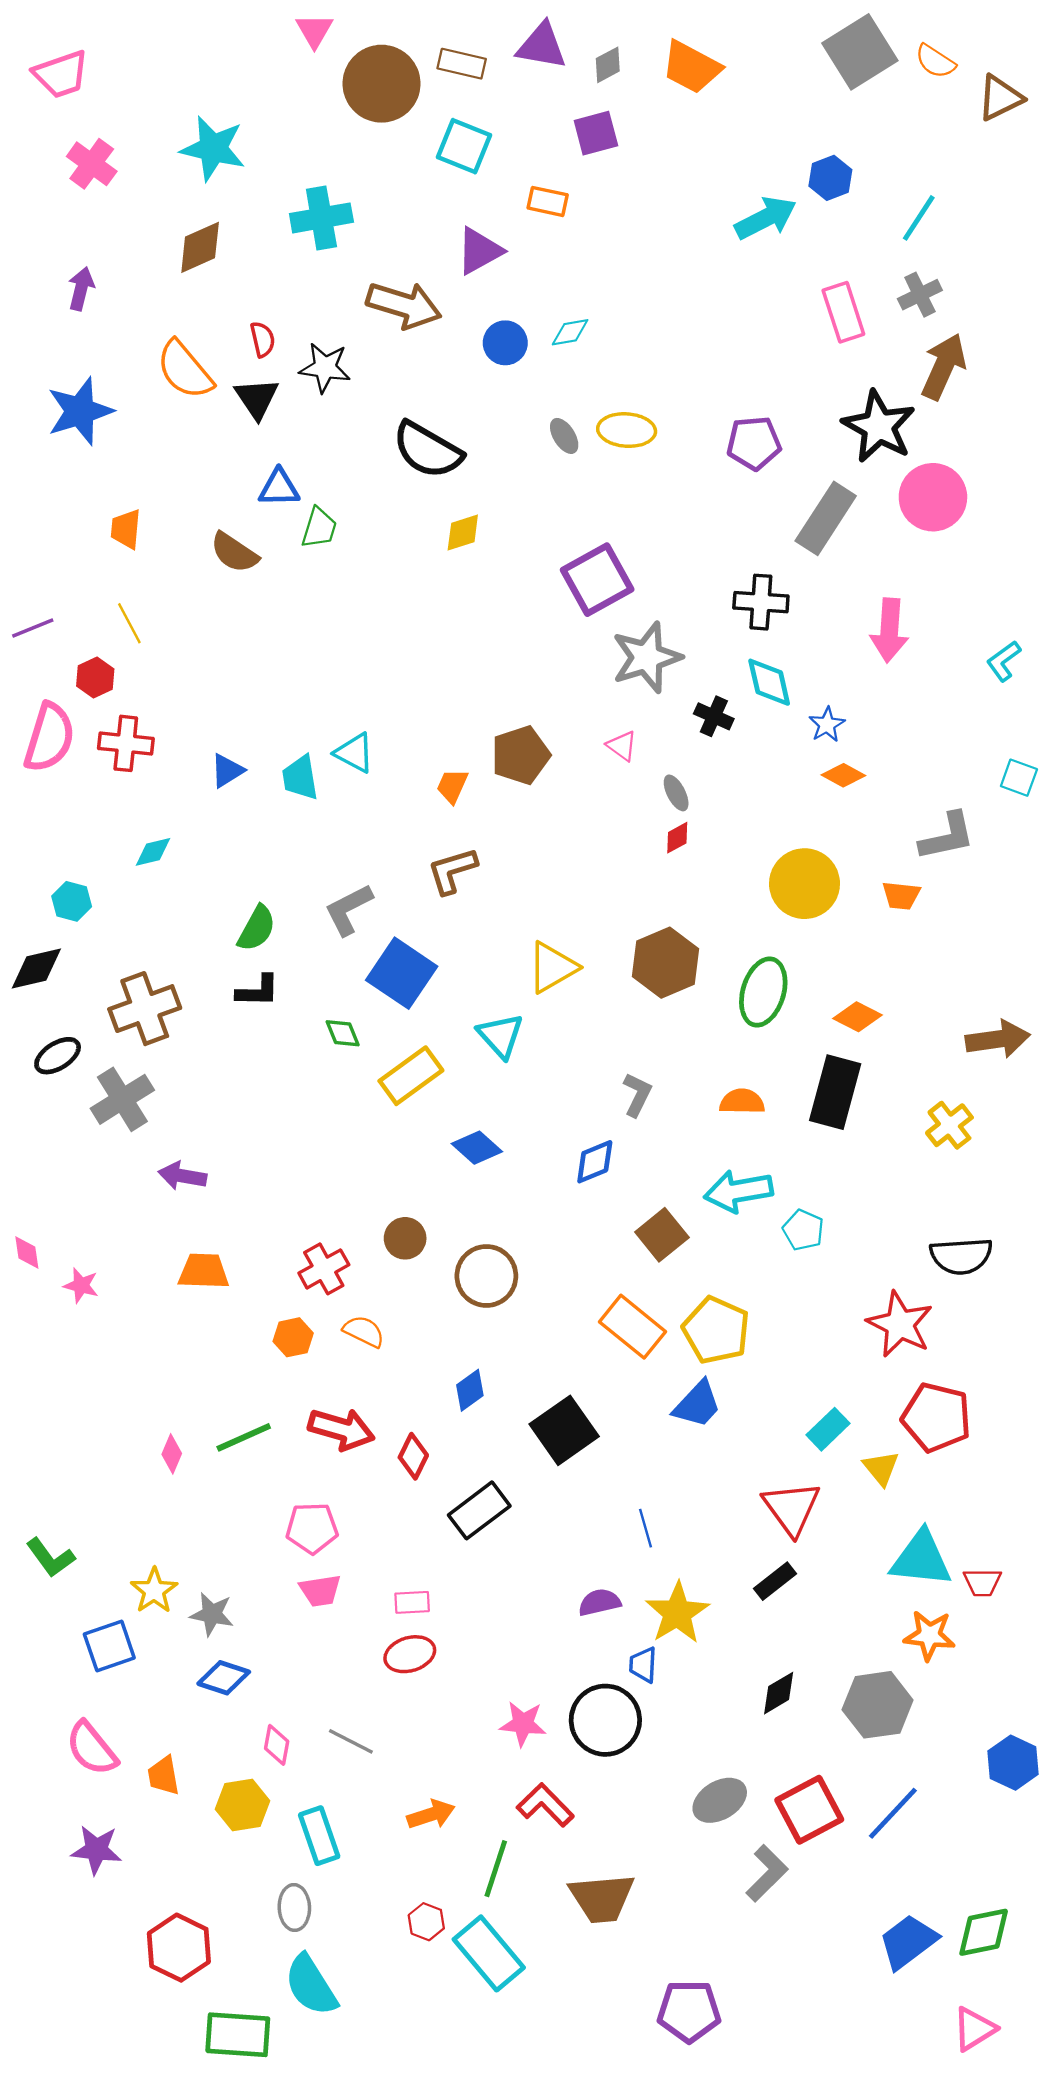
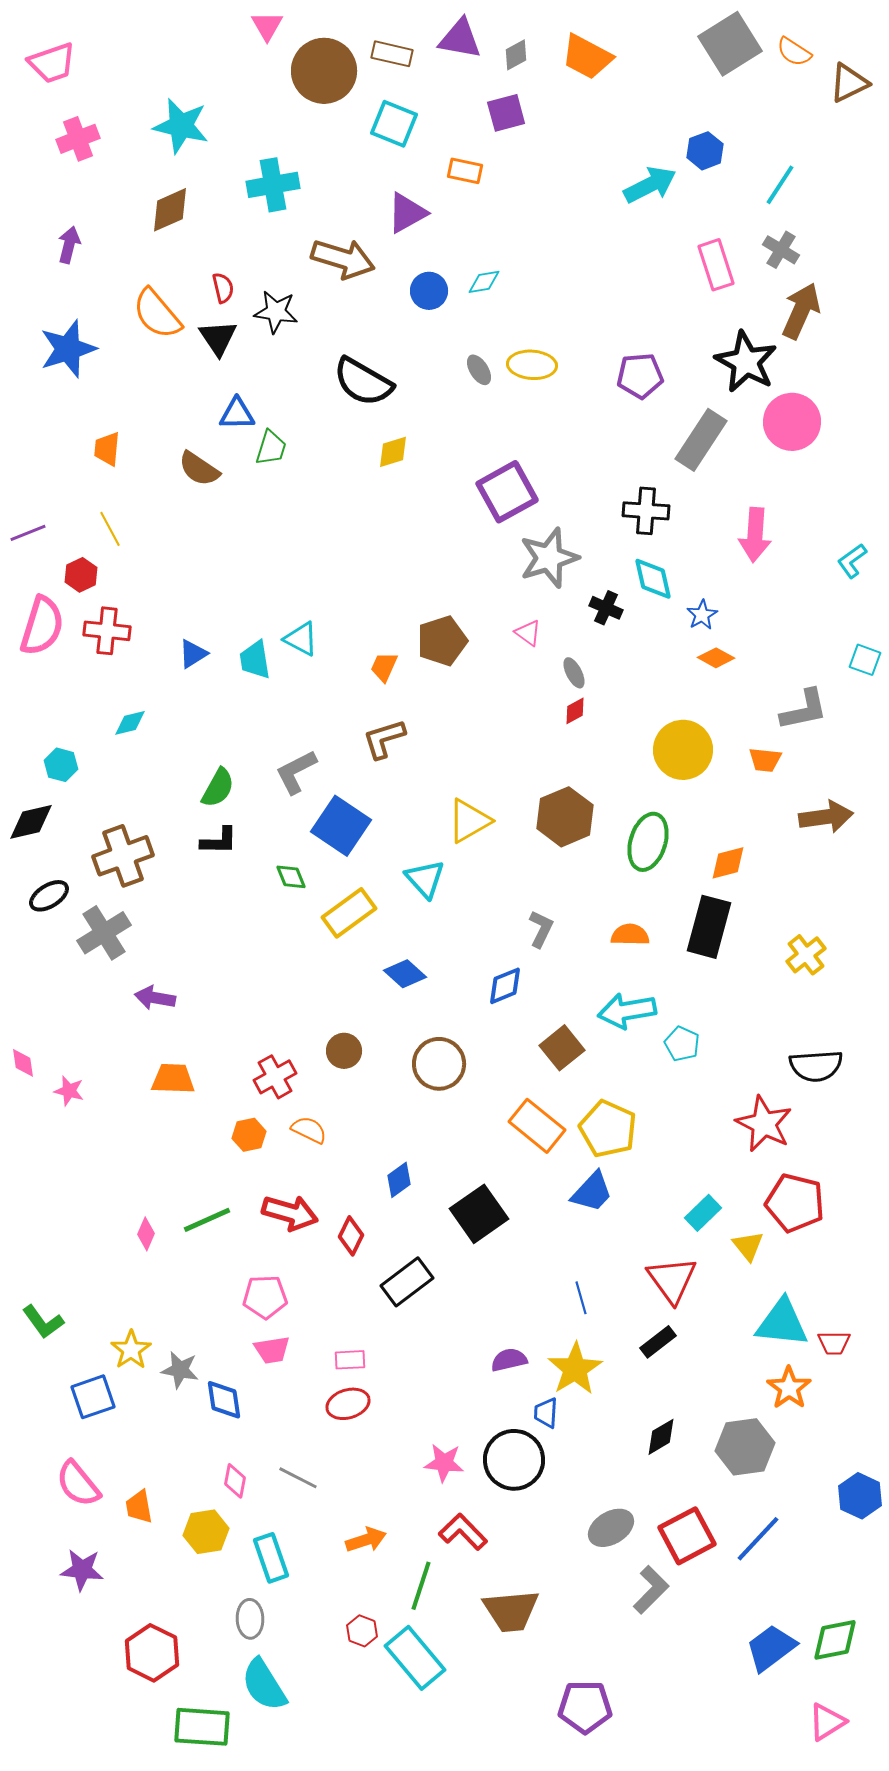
pink cross: (92, 164) -> (78, 139), turned 33
gray cross: (920, 295) -> (781, 250), turned -33
orange diamond: (858, 1017) -> (728, 863), turned -42
brown arrow: (998, 1039) -> (826, 817), moved
brown circle: (486, 1276) -> (439, 1064), moved
blue line: (645, 1528) -> (581, 1298), moved
orange star: (929, 1635) -> (789, 1388), turned 30
blue diamond: (224, 1678) -> (224, 1400), moved, turned 63

